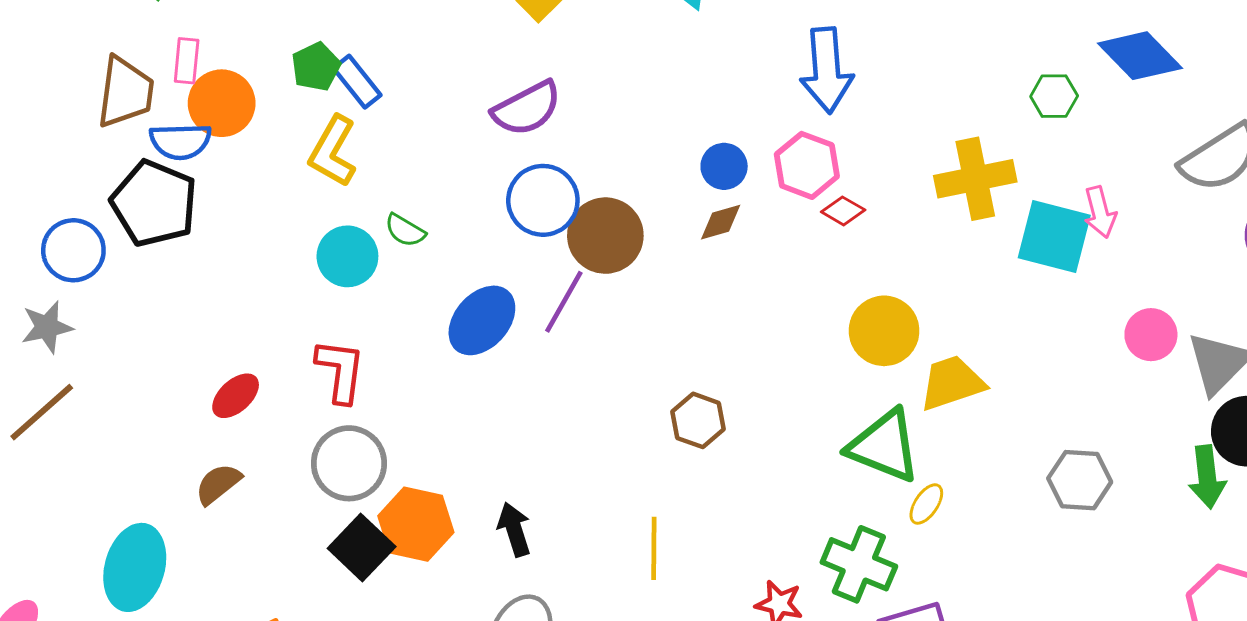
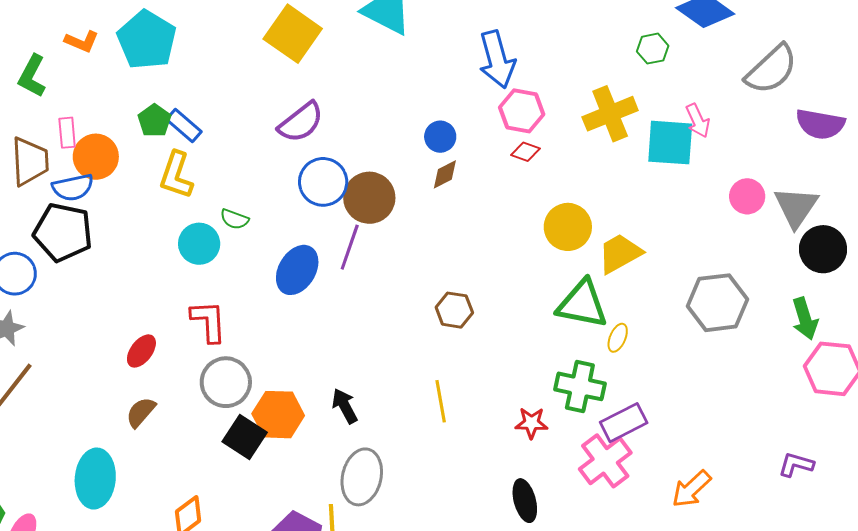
pink hexagon: (807, 165) -> (522, 111), moved
green arrow: (1207, 477) -> (805, 319), moved
gray hexagon: (1080, 480) -> (717, 303), size x1.4

